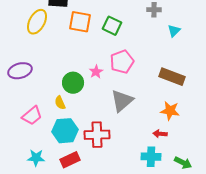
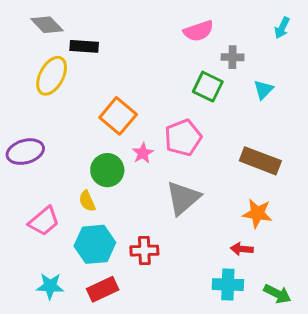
orange square: (80, 22) -> (118, 116), moved, turned 30
green square: (112, 26) -> (208, 87), moved
red cross: (97, 135) -> (144, 251), size x0.7

